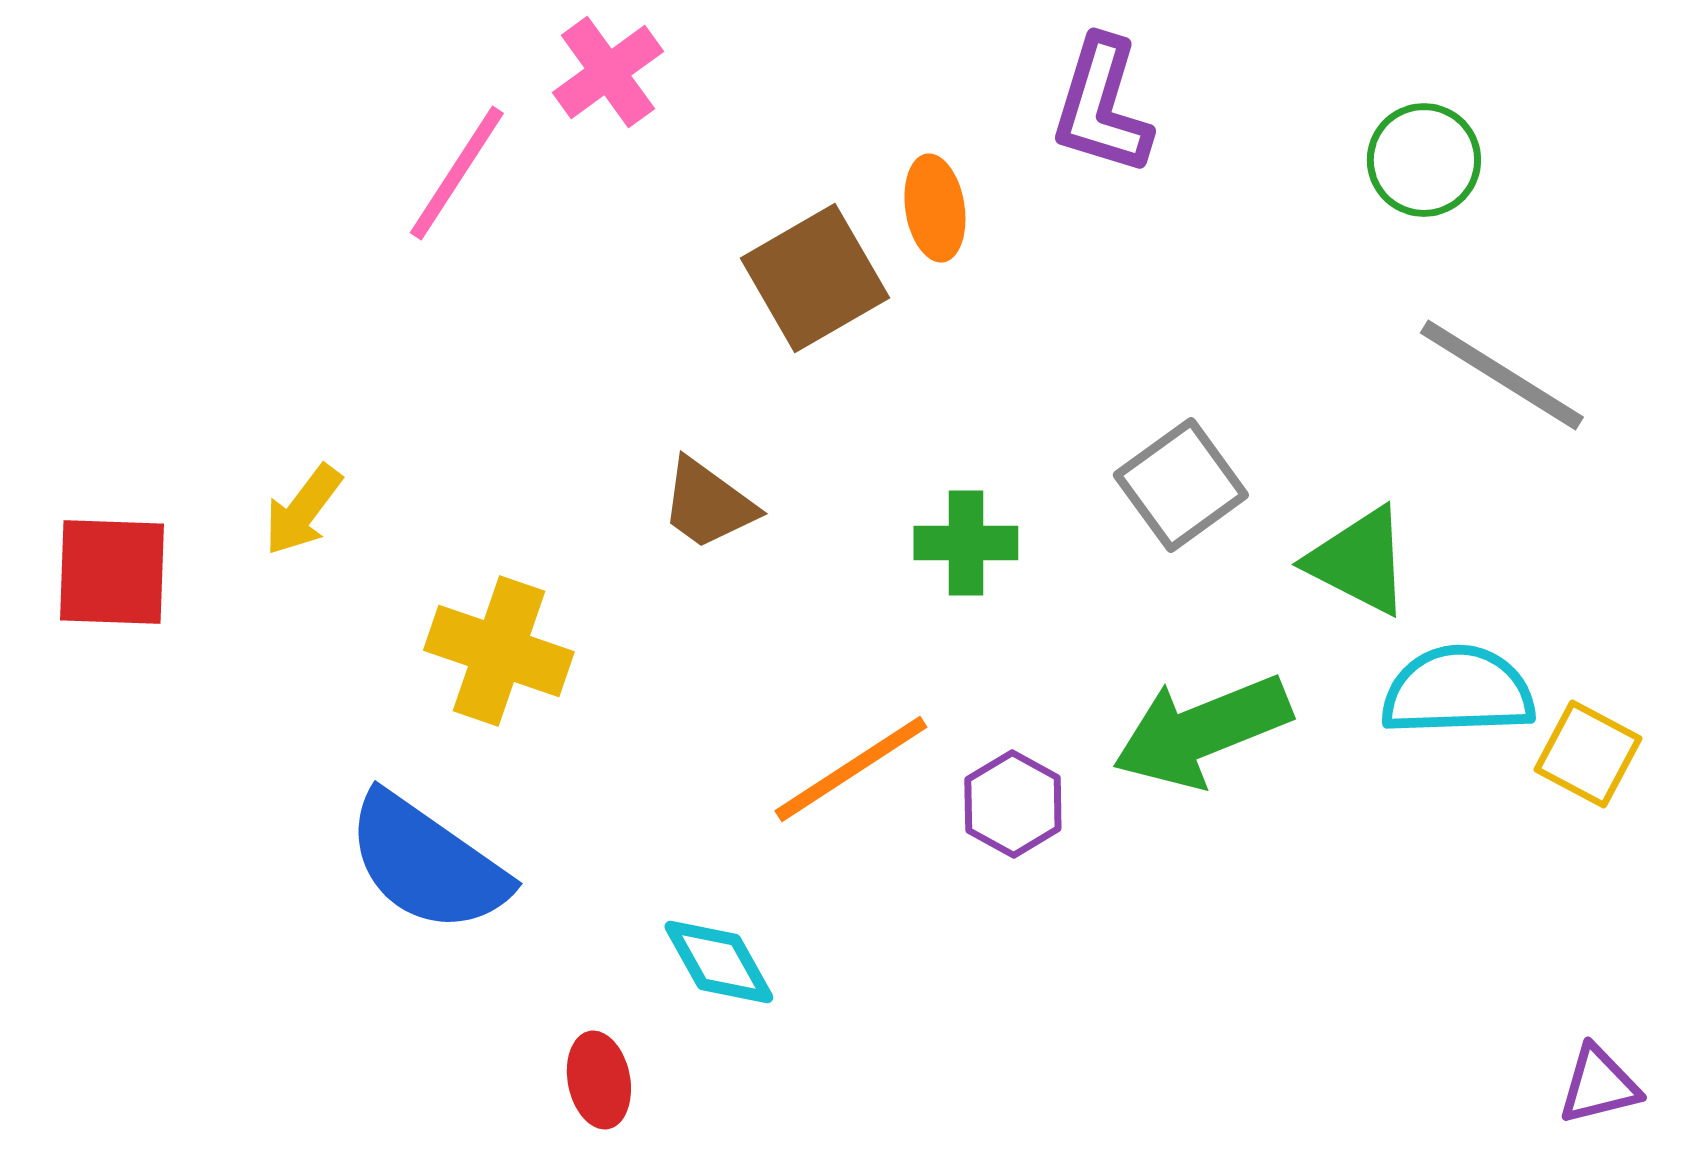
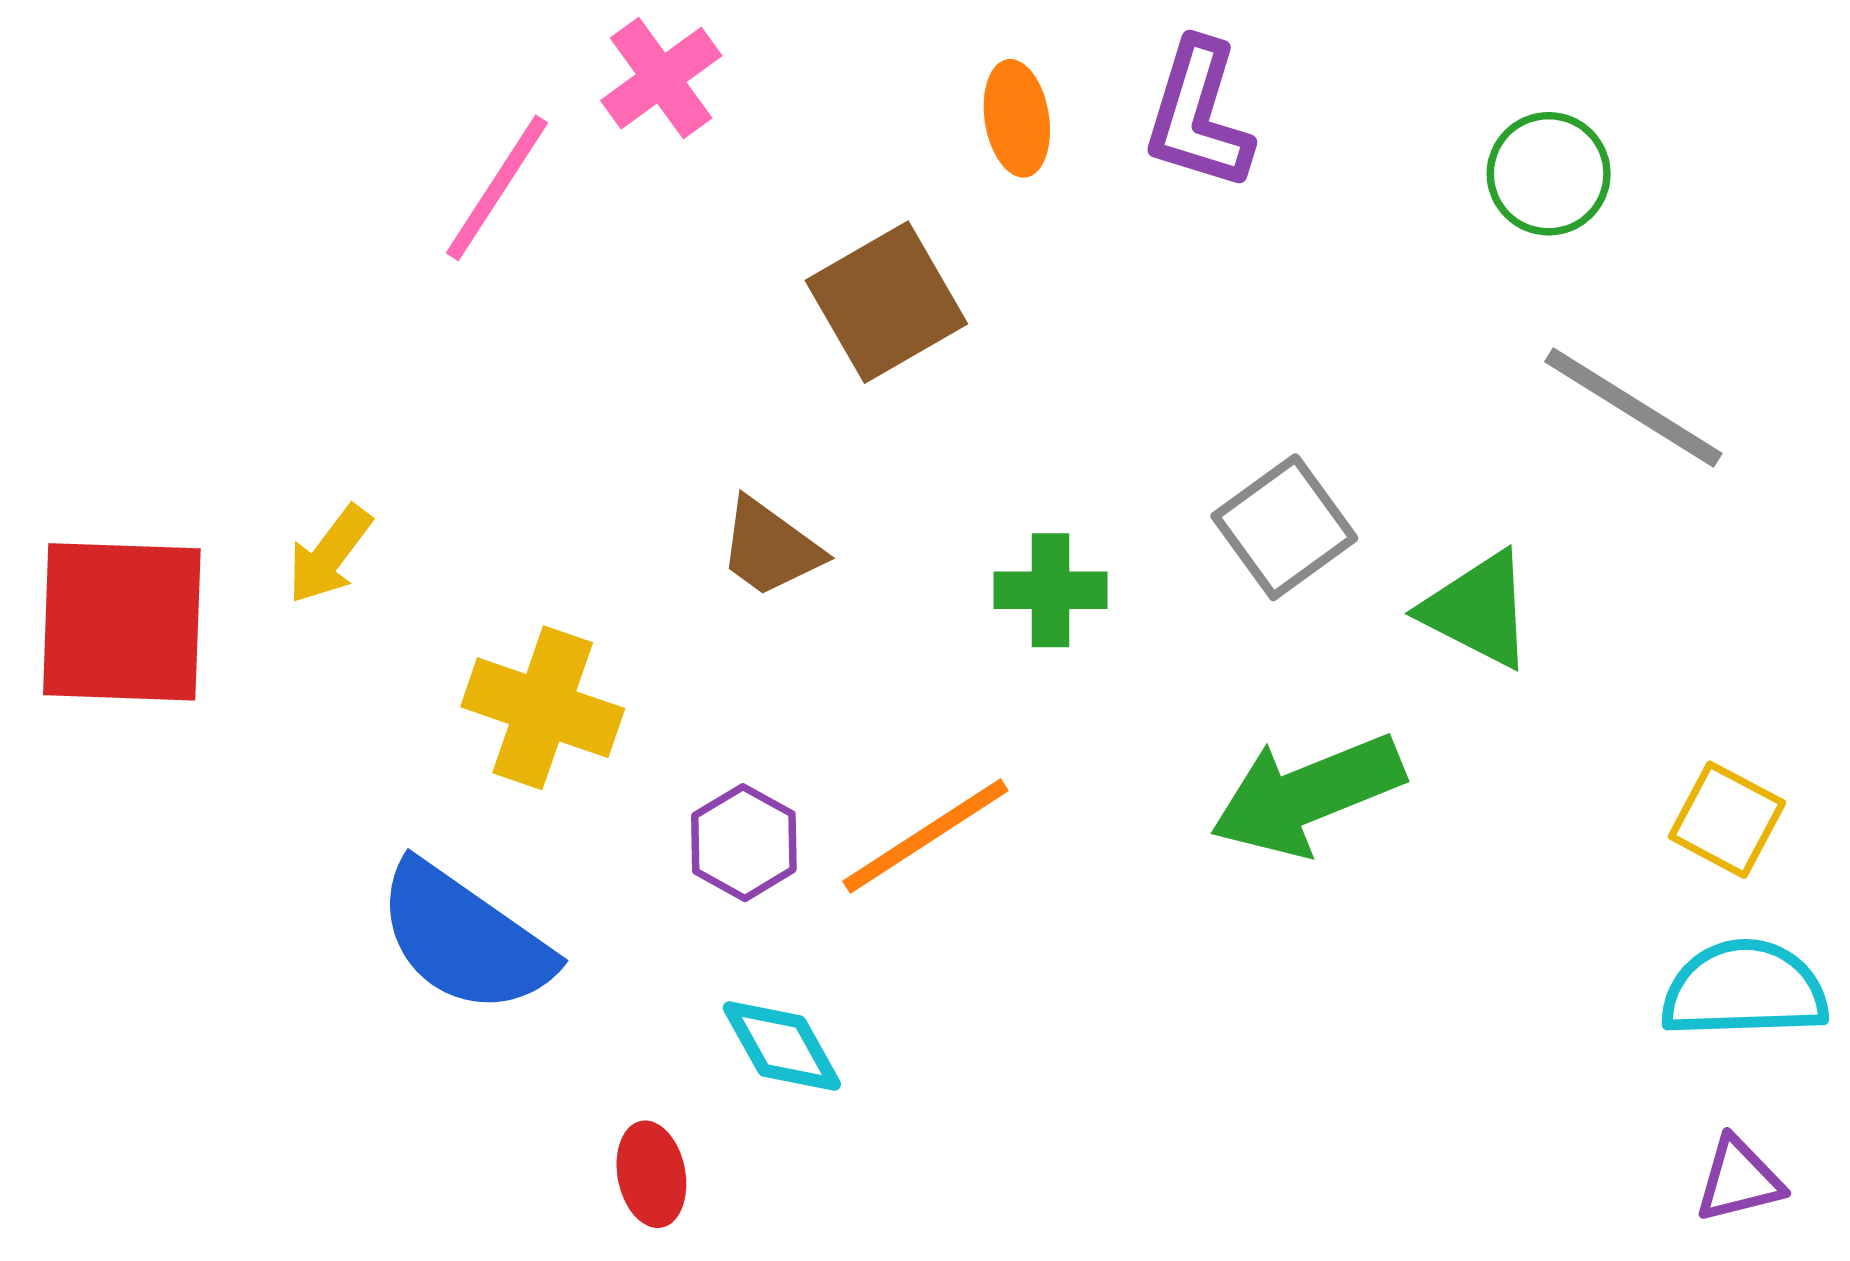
orange ellipse: (935, 208) -> (1017, 118), moved
red square: (112, 572) -> (122, 622), size x1.4
cyan semicircle: (1458, 691) -> (1744, 989), moved
purple hexagon: (1013, 804) -> (744, 843), moved

